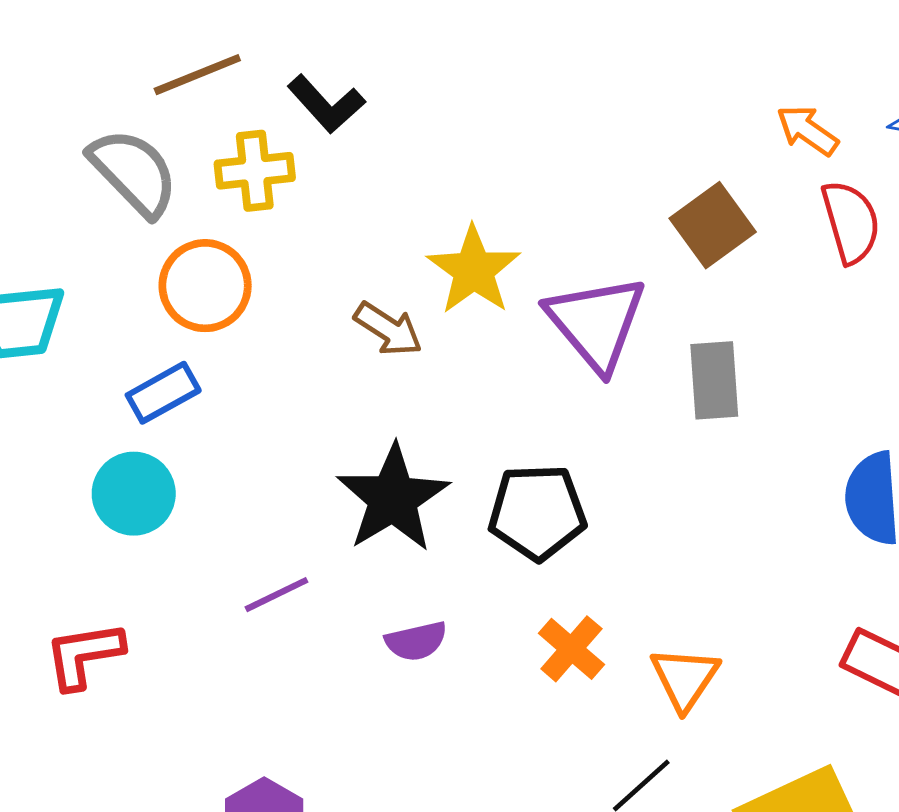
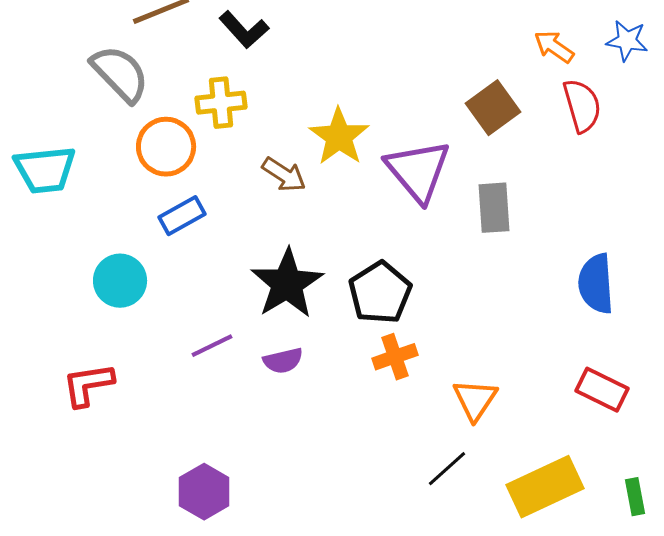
yellow cross: (255, 171) -> (221, 103), moved
blue rectangle: (163, 393) -> (182, 216), moved
black pentagon: (537, 512) -> (380, 293), turned -30
purple semicircle: (416, 641) -> (283, 361), moved
orange cross: (571, 649) -> (395, 357), moved, turned 30

